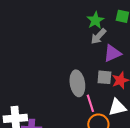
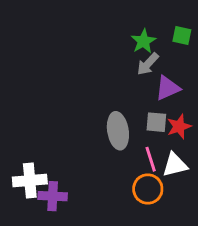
pink line: (90, 103) -> (151, 159), moved

